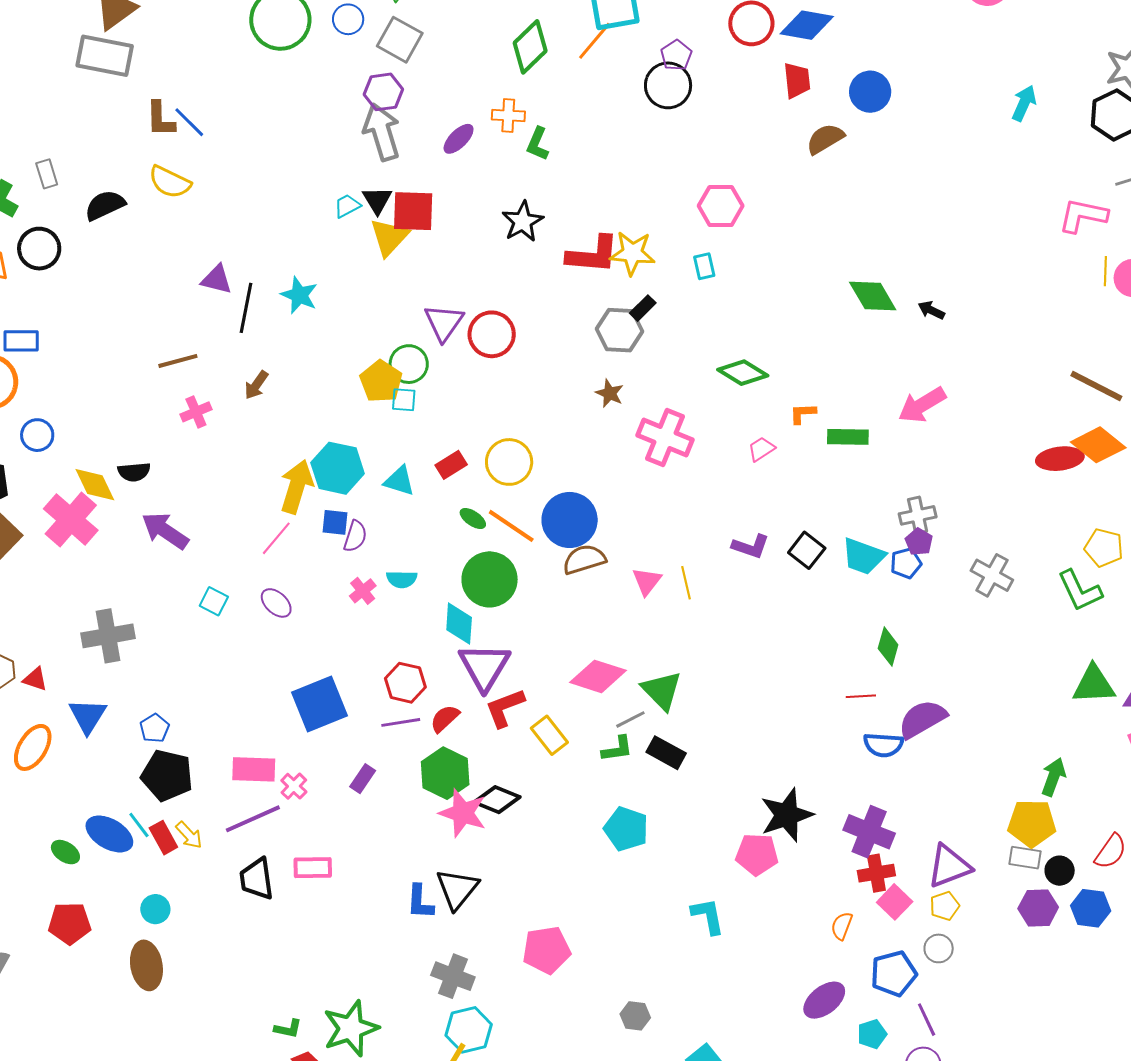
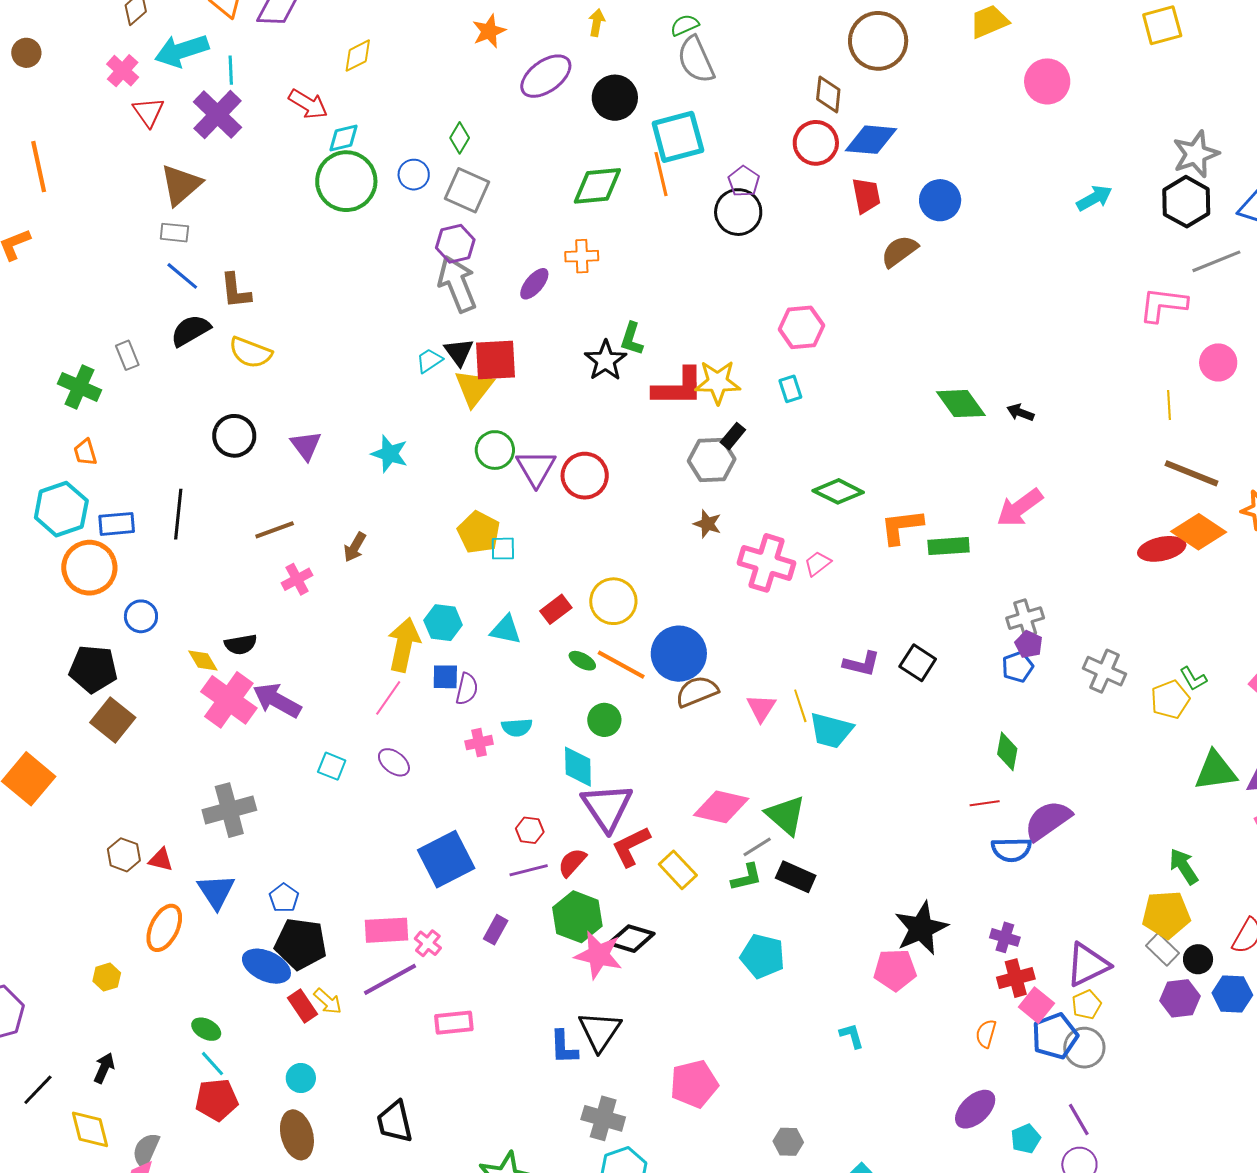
orange line: (595, 41) -> (661, 174), turned -48
green diamond: (530, 47) -> (597, 186), turned 44
gray rectangle: (105, 56) -> (174, 233), size x0.5
cyan arrow: (1024, 103) -> (1094, 198), turned 42
blue line: (189, 122) -> (182, 276), moved
green L-shape: (538, 144) -> (632, 339), moved
black semicircle: (105, 205) -> (191, 330), moved
black circle: (39, 249) -> (234, 436), moved
yellow line: (1105, 271) -> (1169, 405), moved
purple triangle: (217, 280) -> (306, 445), turned 44
black line: (246, 308) -> (178, 514), moved
green circle: (409, 364) -> (495, 450), moved
orange L-shape: (803, 413) -> (902, 527), size x1.6
pink trapezoid: (761, 449) -> (818, 563), moved
cyan hexagon: (338, 468) -> (443, 623), size x0.7
yellow diamond: (95, 485) -> (203, 661), size x0.7
pink cross: (71, 520) -> (229, 700), moved
yellow pentagon: (1104, 548) -> (1170, 699), moved, turned -30
cyan trapezoid: (863, 556) -> (831, 730), moved
green circle: (490, 579) -> (604, 720), size x0.6
pink cross: (363, 591) -> (479, 743), turned 32
green L-shape: (1080, 591) -> (1193, 679), size x0.6
red hexagon: (405, 683) -> (530, 830), size x0.7
green arrow: (1054, 777) -> (1184, 866), turned -48
cyan line: (139, 825) -> (212, 1064), moved
purple cross: (869, 832) -> (1005, 937), size x0.6
blue ellipse: (109, 834) -> (266, 966), moved
gray rectangle: (1025, 858) -> (1162, 949), turned 40
black trapezoid: (257, 879) -> (395, 1122), moved
cyan L-shape: (708, 916) -> (852, 1036), size x0.7
gray circle: (939, 948) -> (1084, 1048), size x1.4
blue pentagon: (894, 973) -> (1055, 1036), moved

